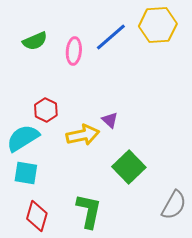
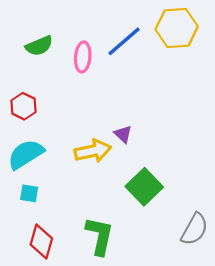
red hexagon: (46, 110) -> (23, 106), moved
cyan square: (26, 173) -> (29, 193), size x0.7

